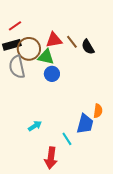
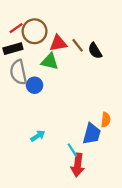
brown circle: (29, 49) -> (35, 31), moved
blue circle: (52, 74) -> (35, 85), moved
red arrow: (51, 158) -> (78, 165), moved

